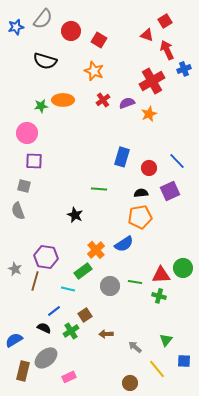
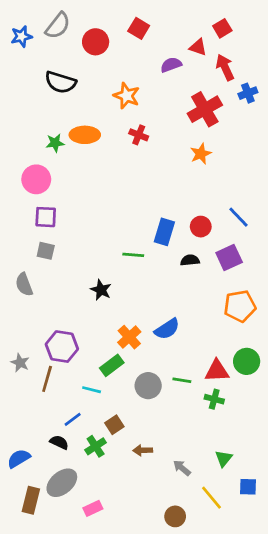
red square: (99, 40) -> (139, 28), moved
red cross: (103, 100) -> (139, 135), turned -32
purple semicircle: (127, 103) -> (171, 65), moved
blue rectangle: (122, 157) -> (164, 232), moved
gray square: (24, 186) -> (46, 251), moved
orange pentagon: (140, 217) -> (240, 306), moved

